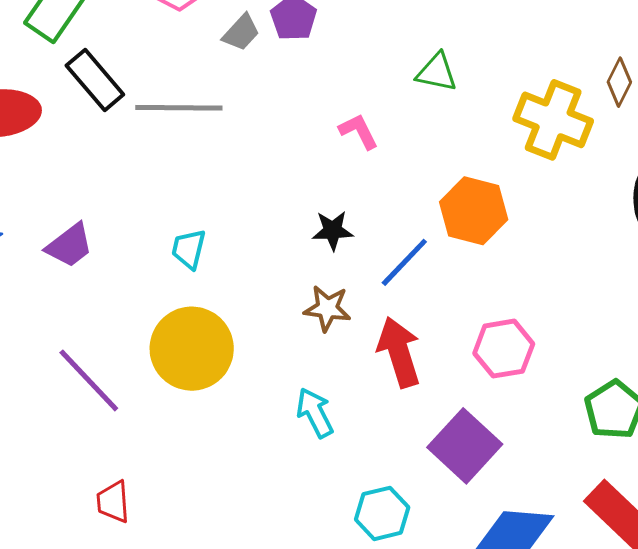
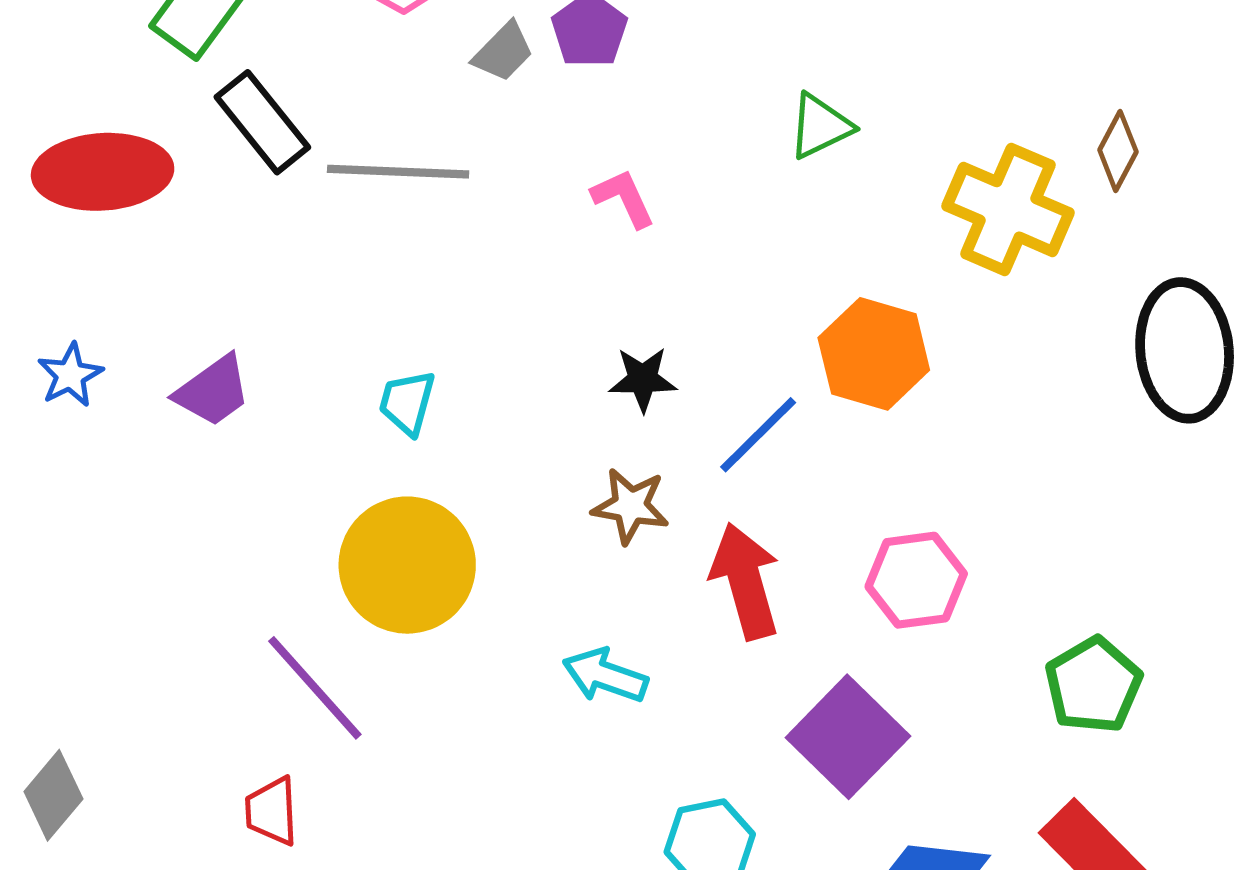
green triangle: (437, 72) -> (820, 126), turned -39
pink L-shape: (359, 131) -> (623, 198), moved
purple line: (89, 380) -> (315, 688), moved
cyan arrow: (315, 413) -> (605, 676), turned -45

